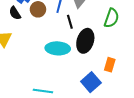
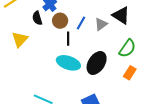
black line: (70, 22) -> (68, 39), moved
orange rectangle: (110, 65) -> (130, 73), moved

